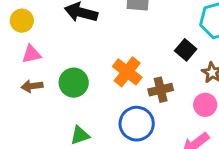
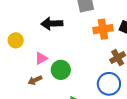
pink triangle: (31, 54) -> (41, 58), moved
orange cross: (127, 72) -> (103, 29), moved, turned -30

